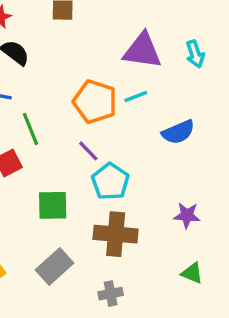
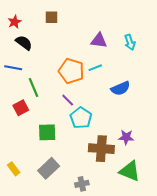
purple triangle: (142, 51) -> (99, 41), size x0.7
brown cross: (116, 234) -> (101, 149), moved
green triangle: (192, 273) -> (130, 171), size x1.6

